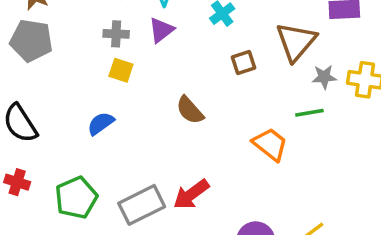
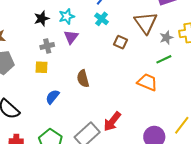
brown square: (244, 62) -> (121, 42), turned -32
yellow square: (121, 70) -> (42, 67), moved
brown semicircle: (190, 110) -> (83, 79), moved, turned 42

